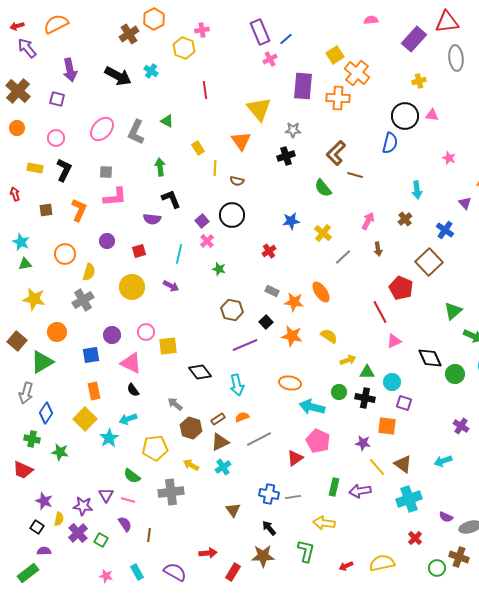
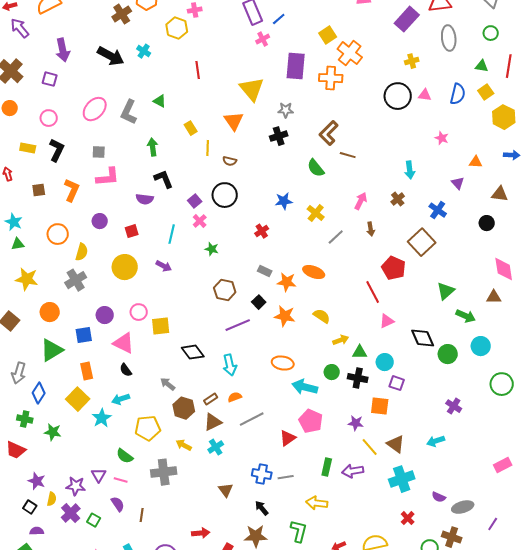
blue semicircle: (390, 143) -> (458, 94), moved
orange ellipse: (321, 292) -> (314, 272), turned -35
green triangle: (42, 362) -> (52, 350), moved

